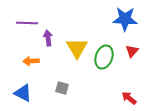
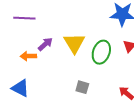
purple arrow: (48, 38) -> (45, 44), moved, turned 56
gray square: (62, 88) -> (82, 87), moved

